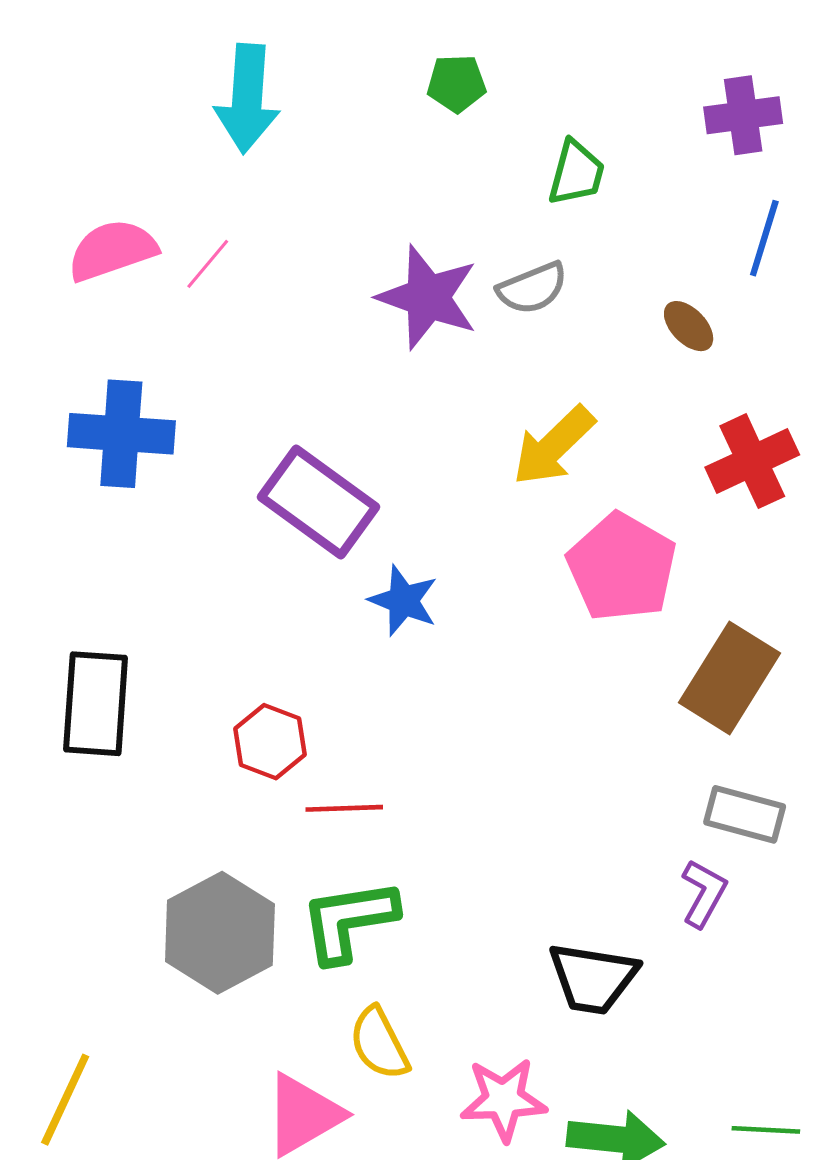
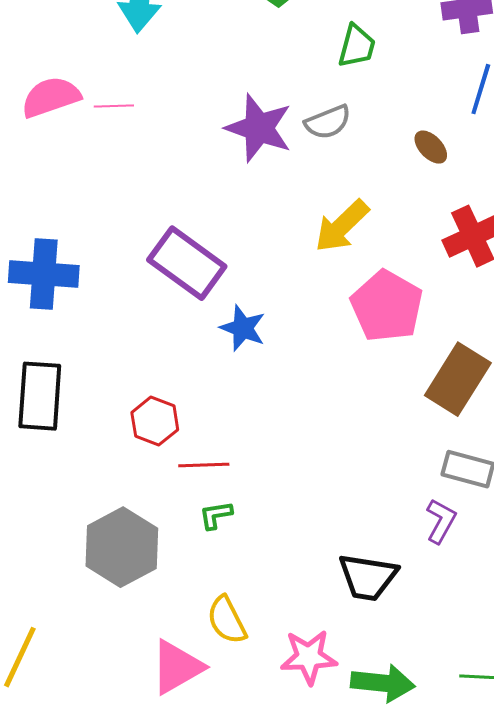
pink line: (208, 264) -> (114, 106), turned 48
blue cross: (121, 434) -> (44, 274), moved
green L-shape: (349, 921) -> (216, 515), moved, size x0.5

